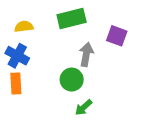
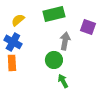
yellow semicircle: (24, 27) -> (18, 20), turned -32
green arrow: (84, 107) -> (63, 81), turned 104

